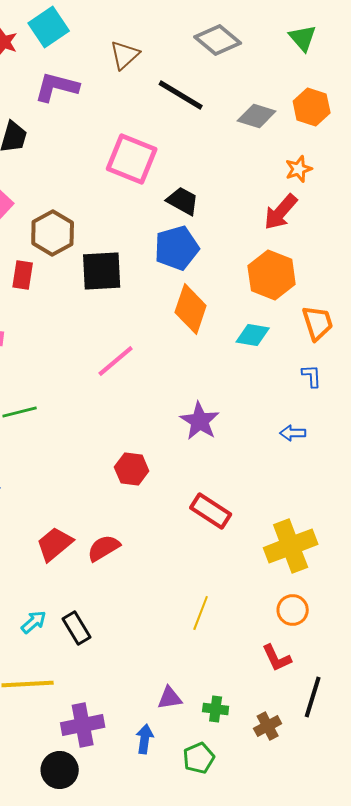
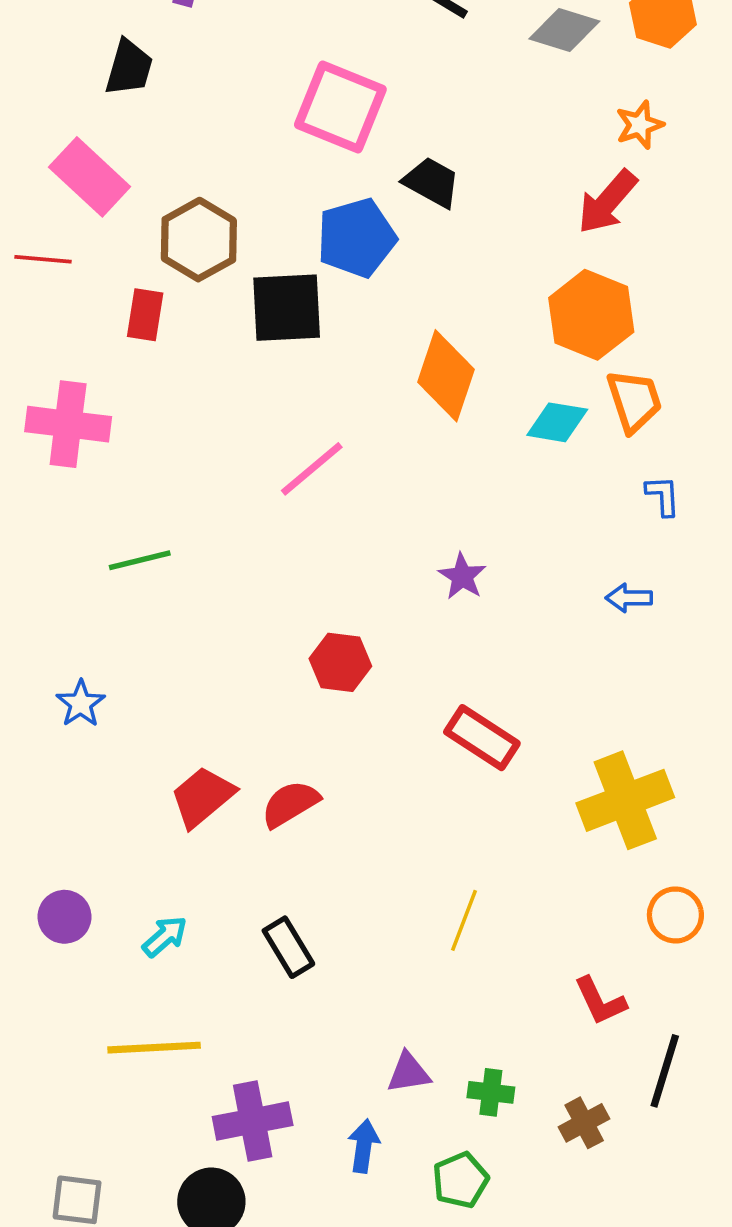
blue pentagon: (177, 248) -> (357, 238), moved
orange trapezoid: (318, 323) -> (634, 401), moved
purple star: (200, 421) -> (462, 576), size x0.7
orange circle: (293, 610) -> (675, 915), moved
black rectangle: (77, 628) -> (288, 947), moved

